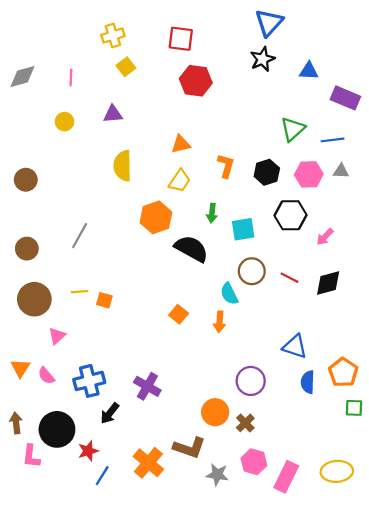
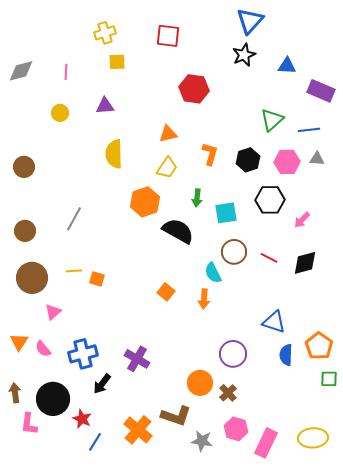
yellow square: (126, 67) -> (117, 62), turned 36
red hexagon: (196, 81) -> (194, 89), moved
red star: (88, 451) -> (82, 419), turned -30

